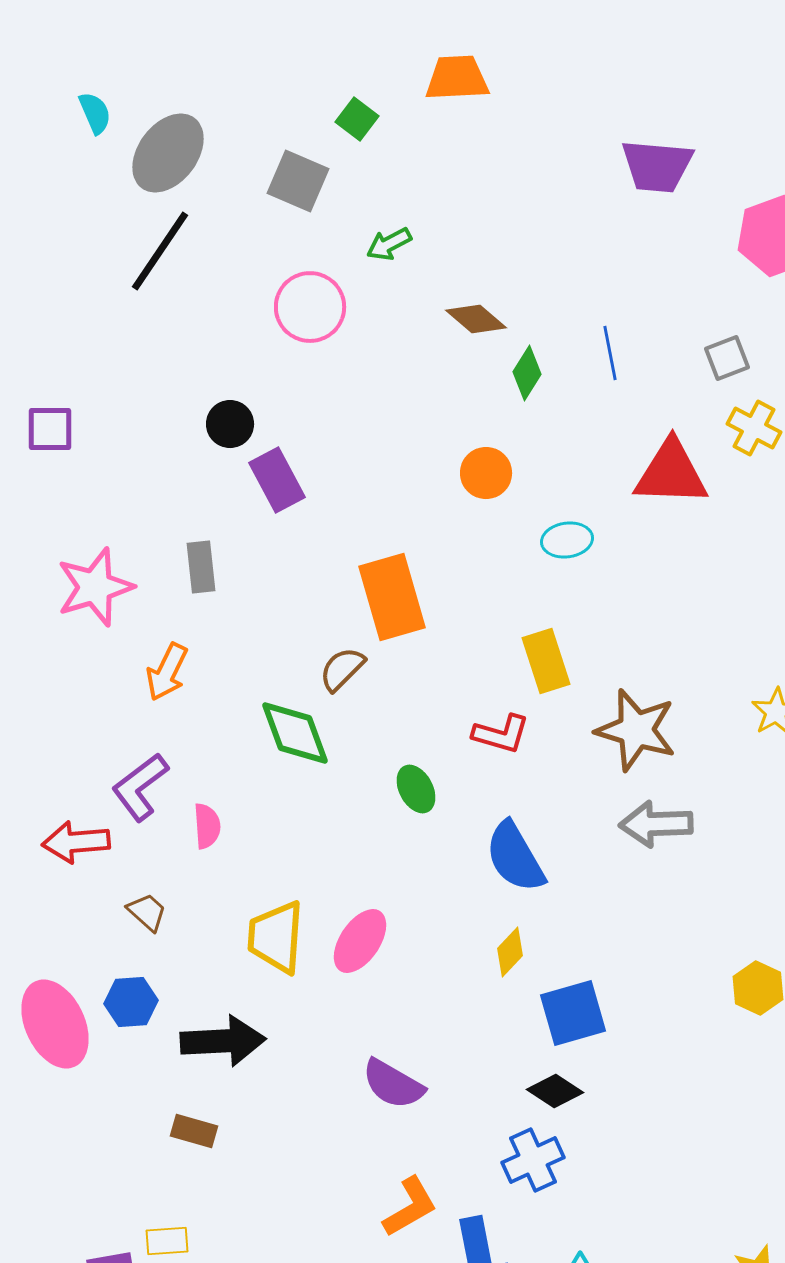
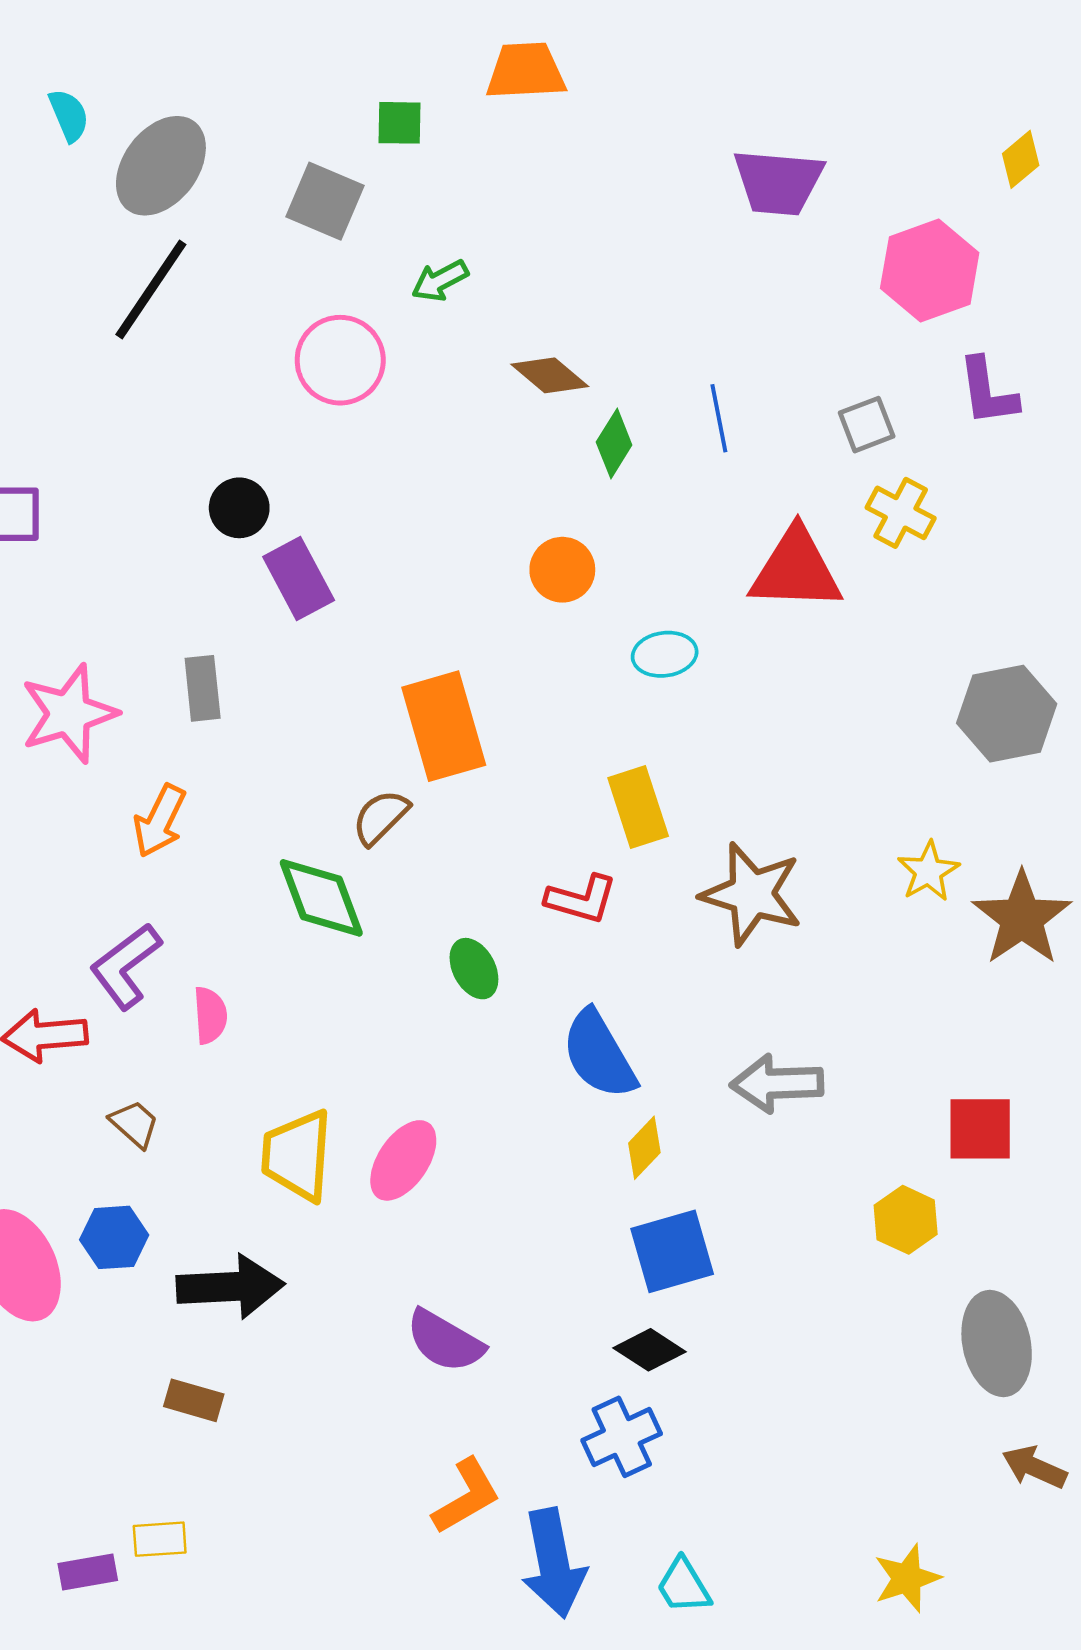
green square: (357, 119) -> (400, 123), turned -36
gray arrow: (656, 824) -> (777, 1083), moved
yellow diamond: (510, 952) -> (644, 1148), moved

